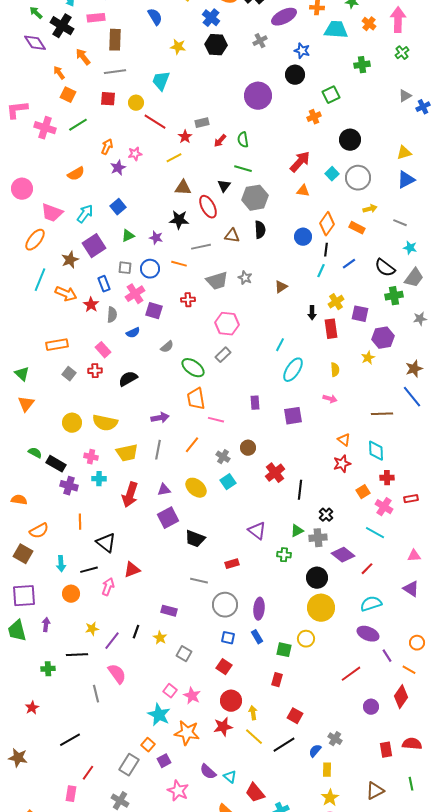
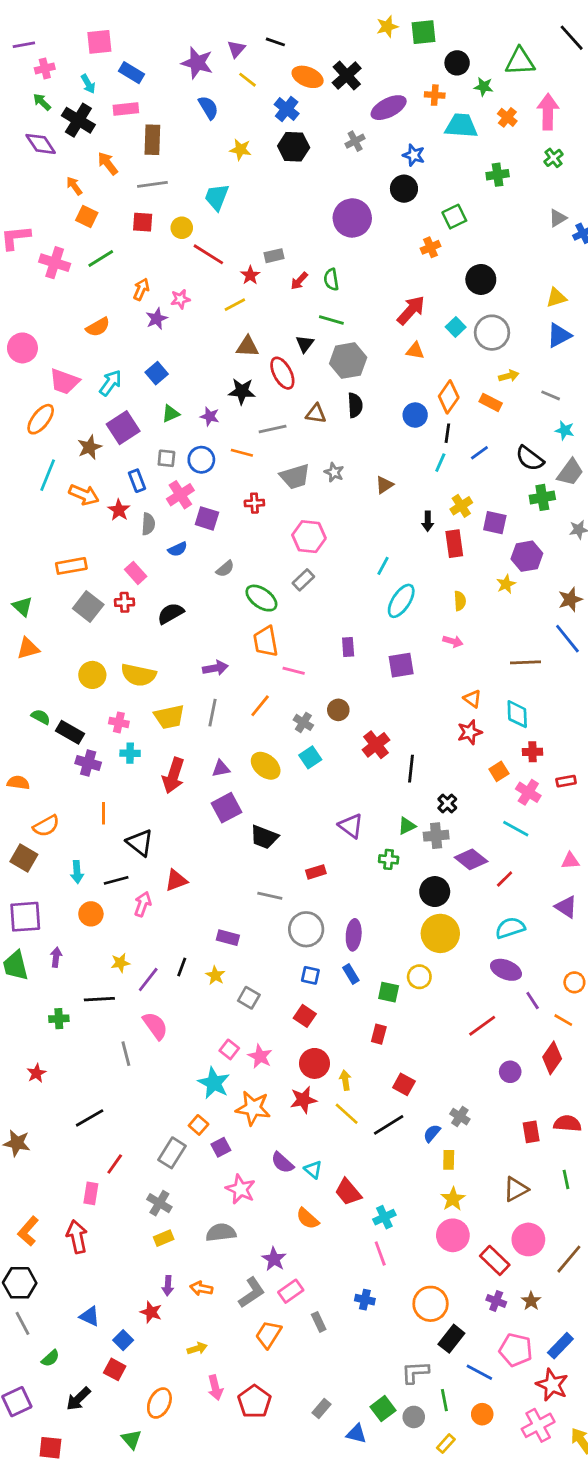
gray square: (69, 374) -> (88, 606), size x1.5
orange triangle: (26, 404) -> (28, 648), turned 36

